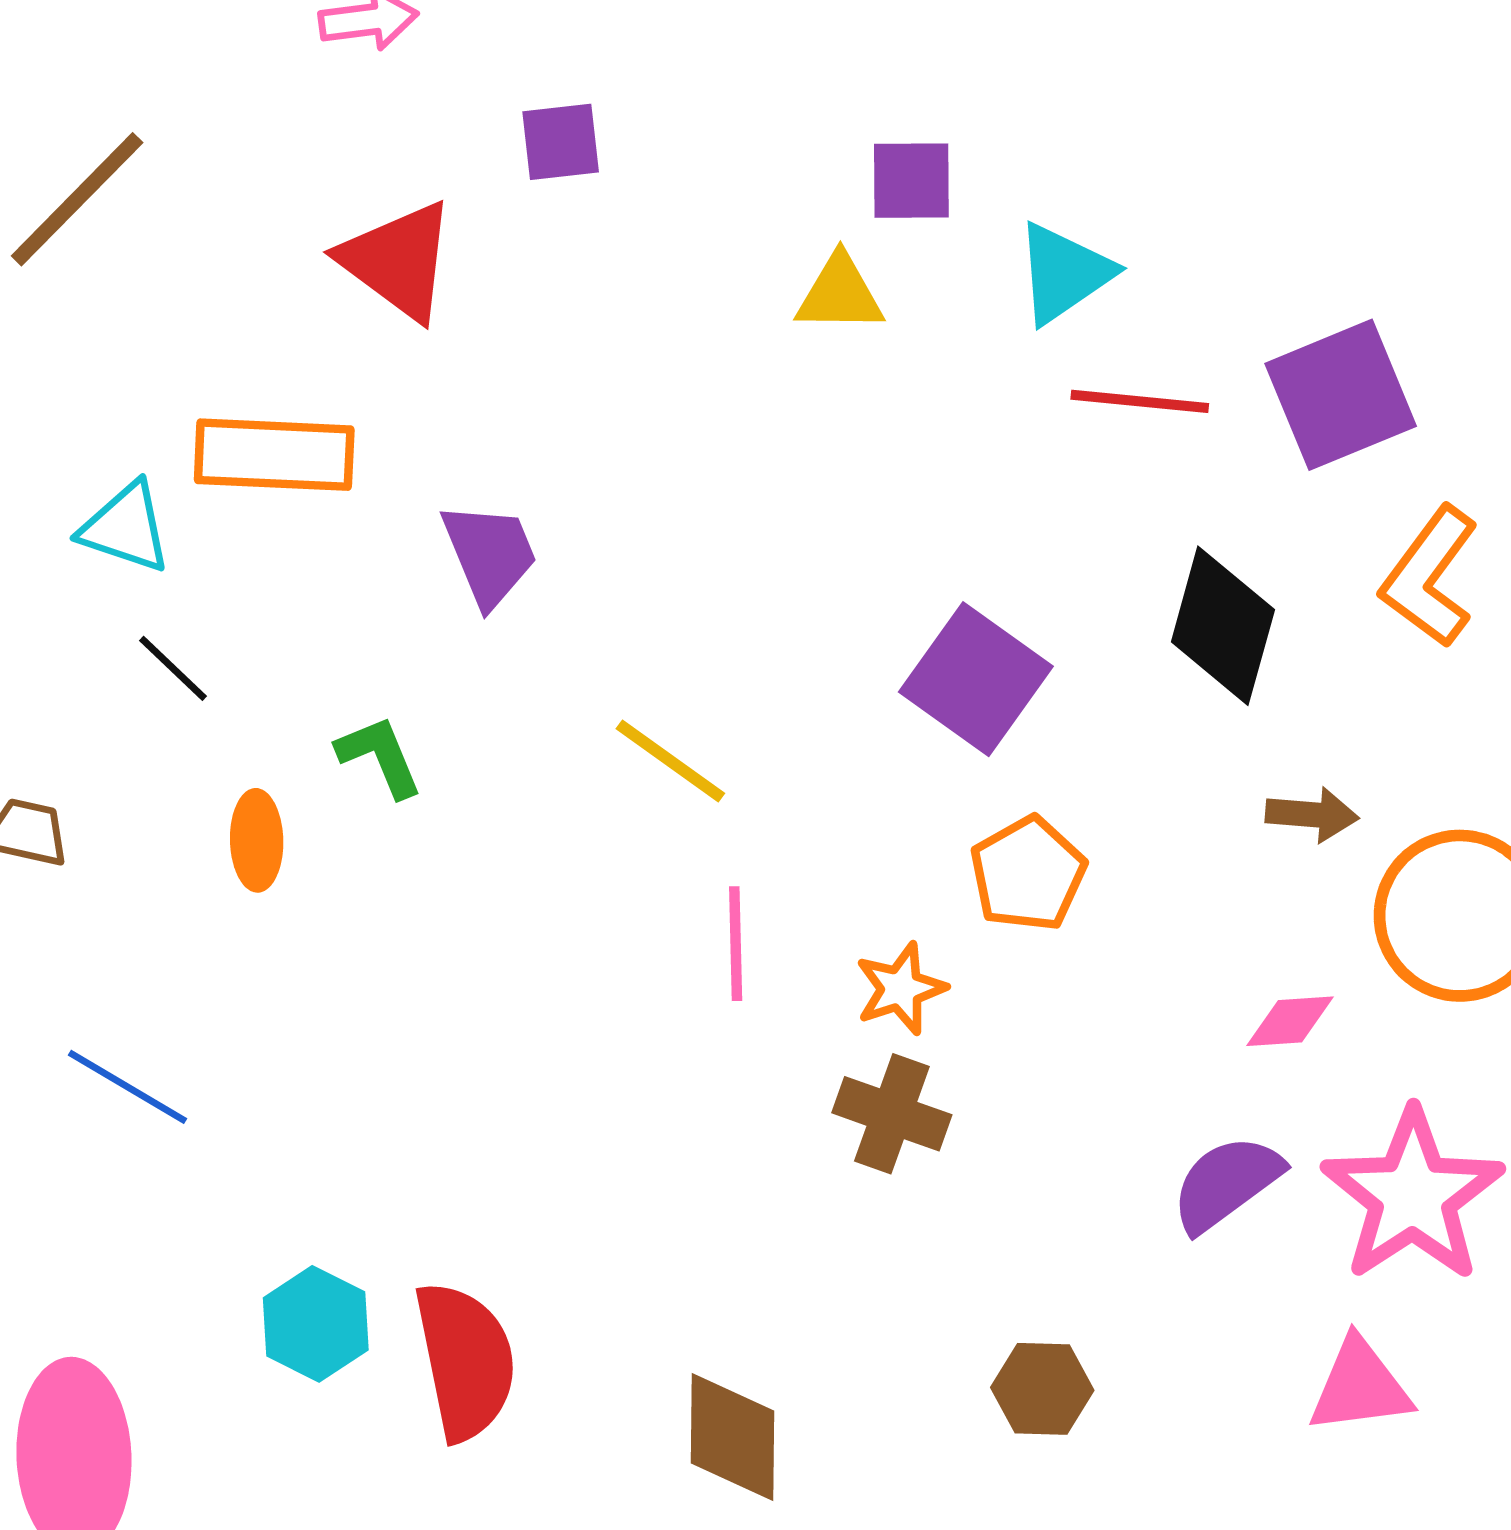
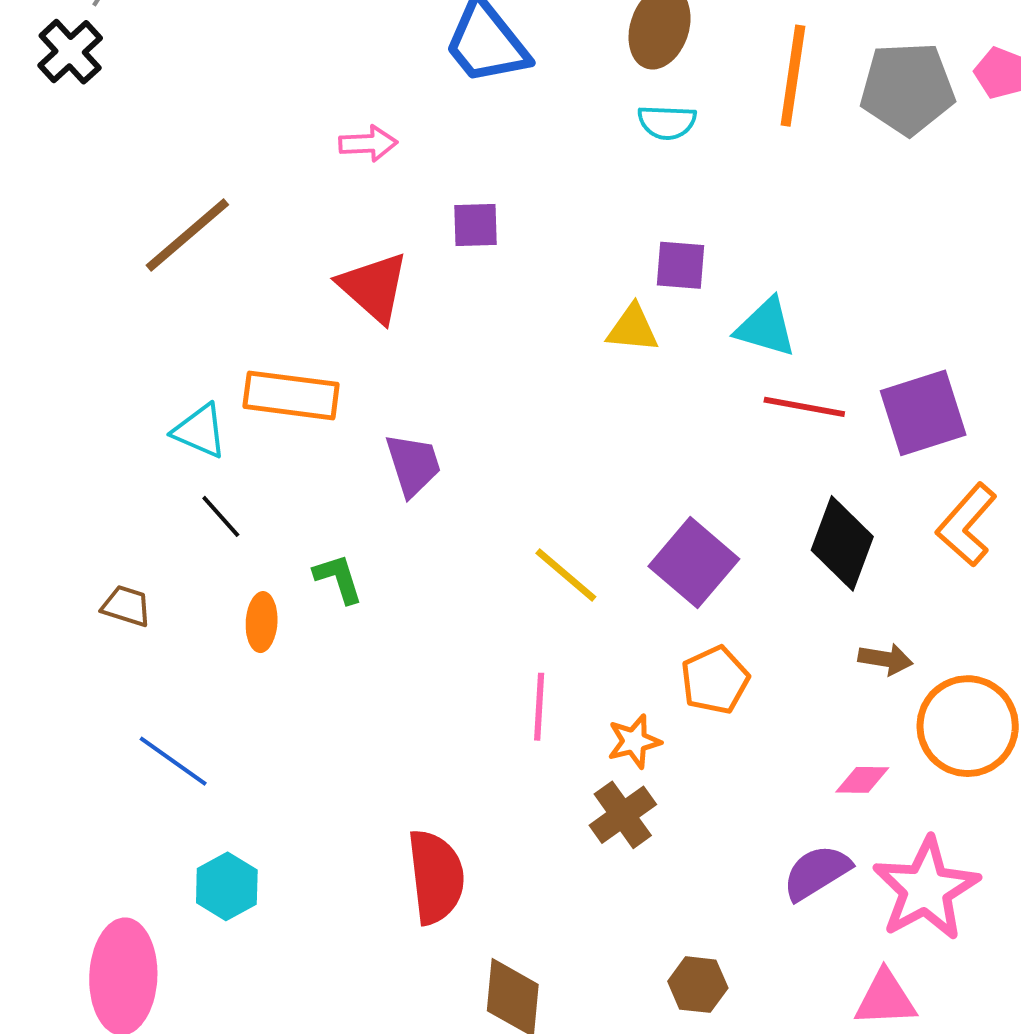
cyan triangle: (1064, 273) -> (766, 327), turned 46
yellow line: (670, 761) -> (566, 575), moved
brown cross: (892, 1114) -> (623, 815), turned 30
cyan hexagon: (316, 1324) -> (227, 886), moved
red semicircle: (465, 1361) -> (436, 877), moved

